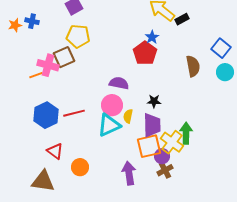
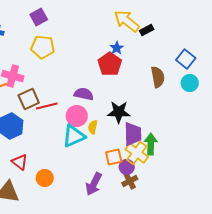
brown square: (64, 57) -> (29, 99), moved
black star: (154, 101) -> (119, 112), size x1.6
red line: (74, 113) -> (47, 106), moved
purple trapezoid: (152, 125) -> (133, 134), moved
orange square: (149, 146) -> (114, 157), size x0.7
purple arrow: (129, 173) -> (94, 184), turned -145

